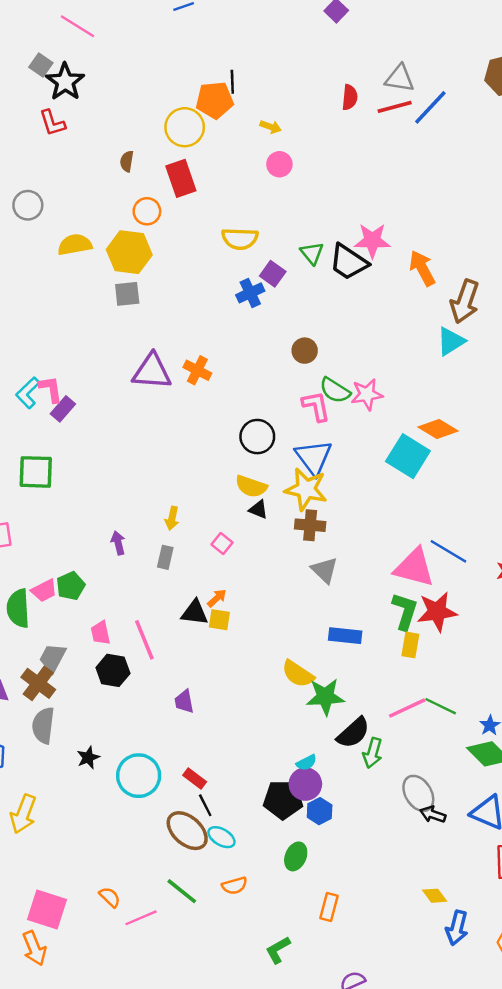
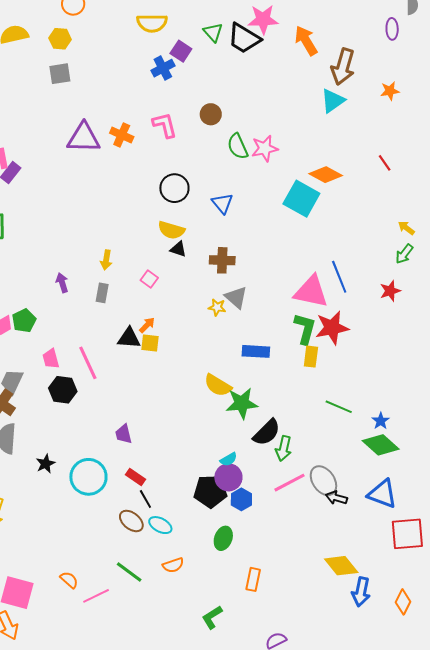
yellow hexagon: (129, 252) -> (60, 39), size x0.6
green semicircle: (335, 390) -> (238, 146), turned 36
pink L-shape: (316, 406) -> (165, 125), moved
blue triangle: (314, 457) -> (222, 203), size x0.7
yellow star: (306, 489) -> (217, 307), moved, size x0.5
blue line: (448, 551) -> (339, 277), turned 40
purple trapezoid: (184, 702) -> (124, 434), moved
pink line: (407, 708) -> (289, 483), moved
brown ellipse: (187, 831) -> (131, 521), size x0.7
yellow diamond: (435, 896) -> (341, 566), size x1.6

